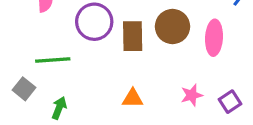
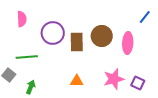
pink star: (192, 95) -> (114, 79), size x1.5
purple square: (230, 102) -> (138, 83), turned -32

